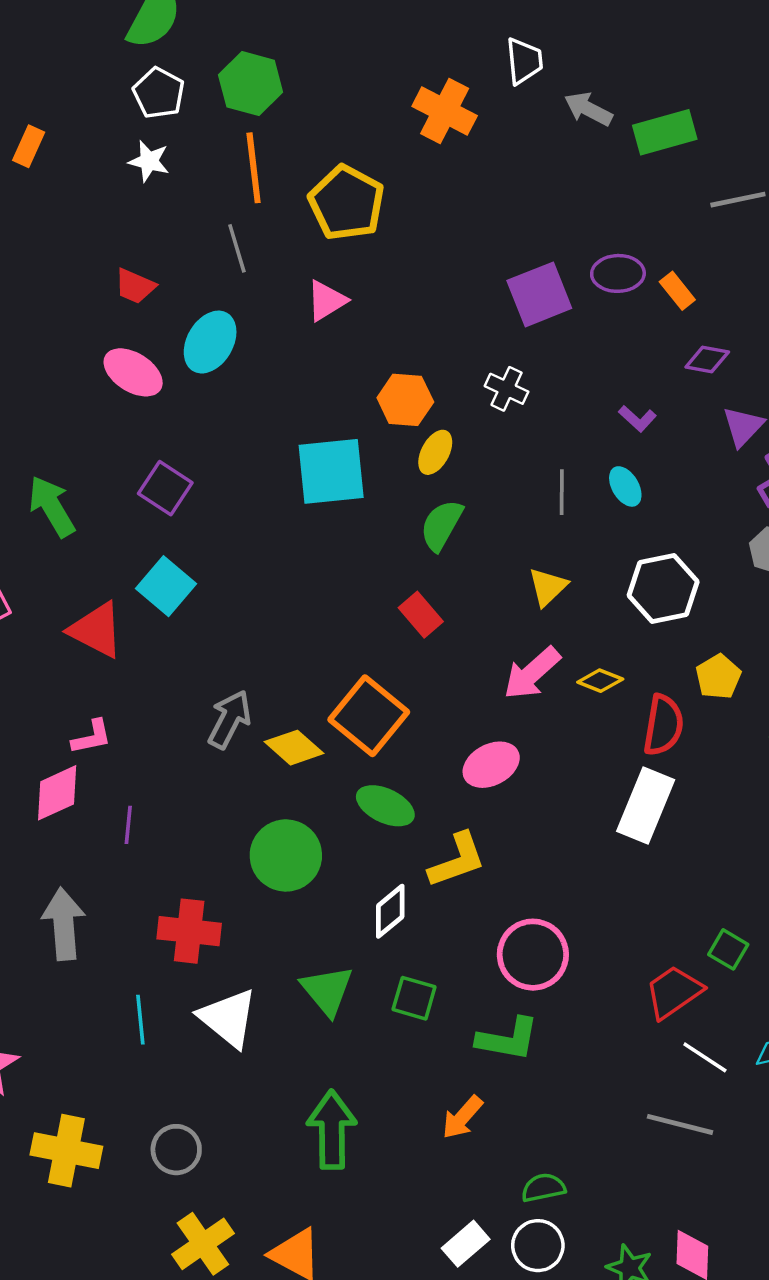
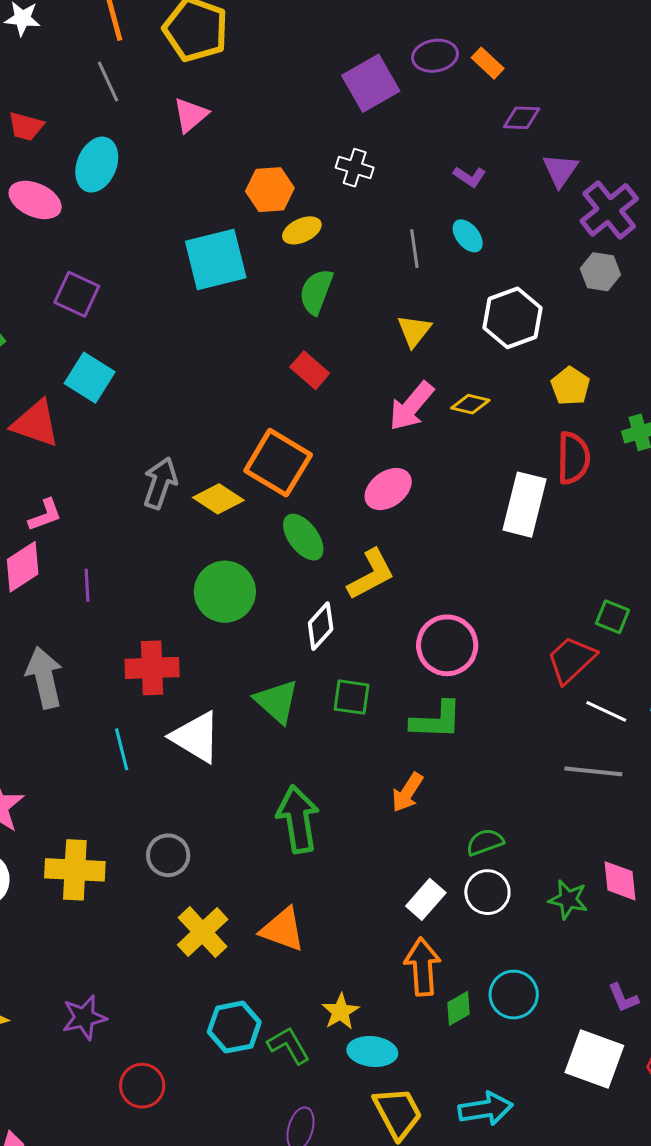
yellow ellipse: (435, 452) -> (302, 230), turned 45
red semicircle: (663, 725) -> (573, 458), moved
green ellipse: (385, 806) -> (303, 537), turned 36

